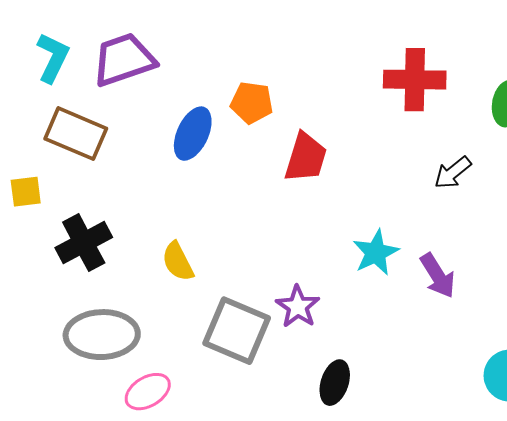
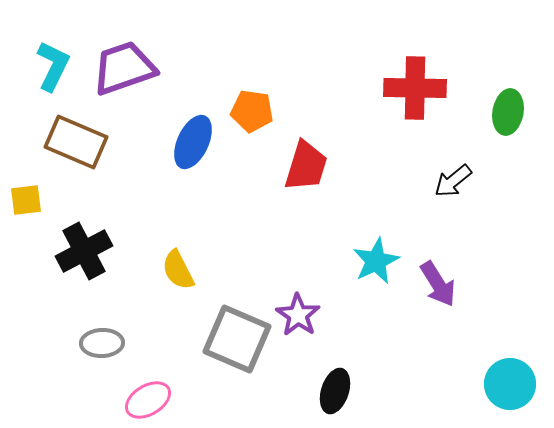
gray ellipse: (102, 335) -> (102, 343), size x0.6

